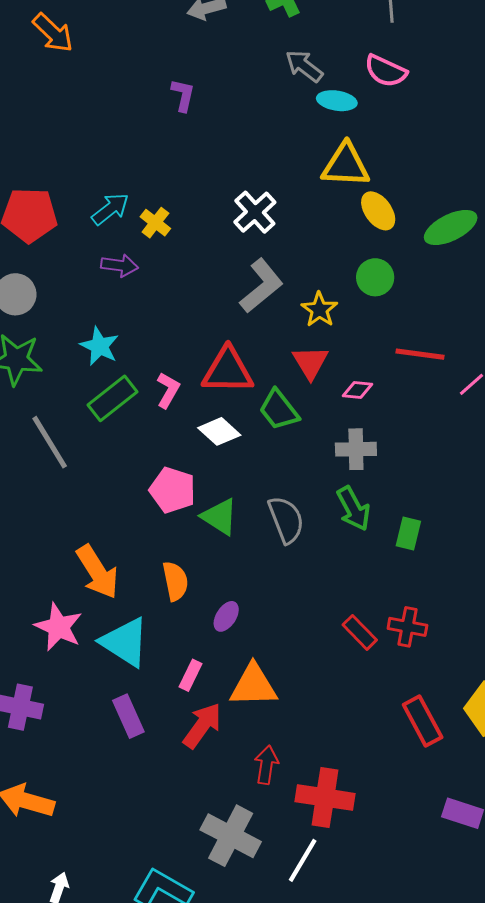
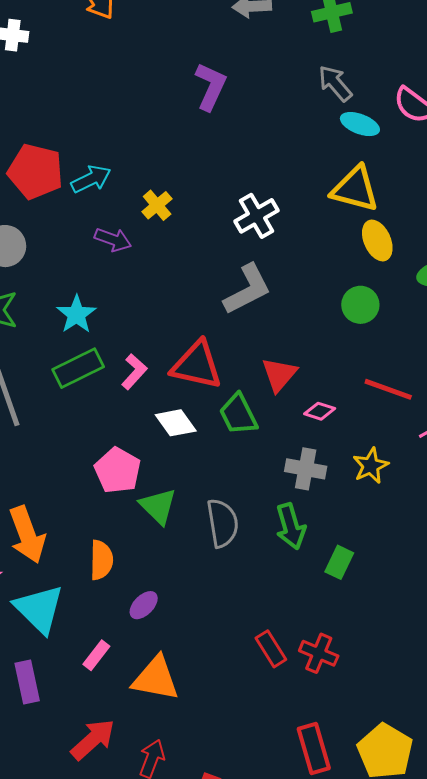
purple L-shape: (183, 95) -> (211, 86), size x1.4
cyan arrow: (110, 209) -> (91, 179), moved
yellow star: (319, 310) -> (371, 466), moved
red arrow: (202, 726) -> (93, 740), moved

